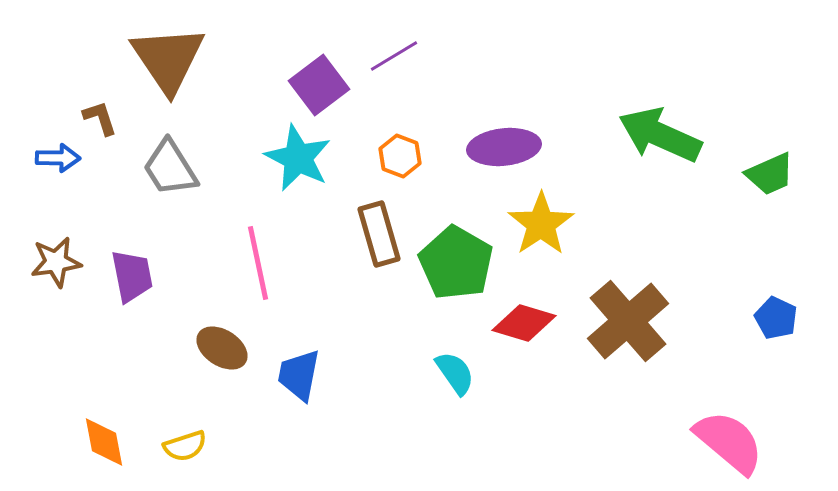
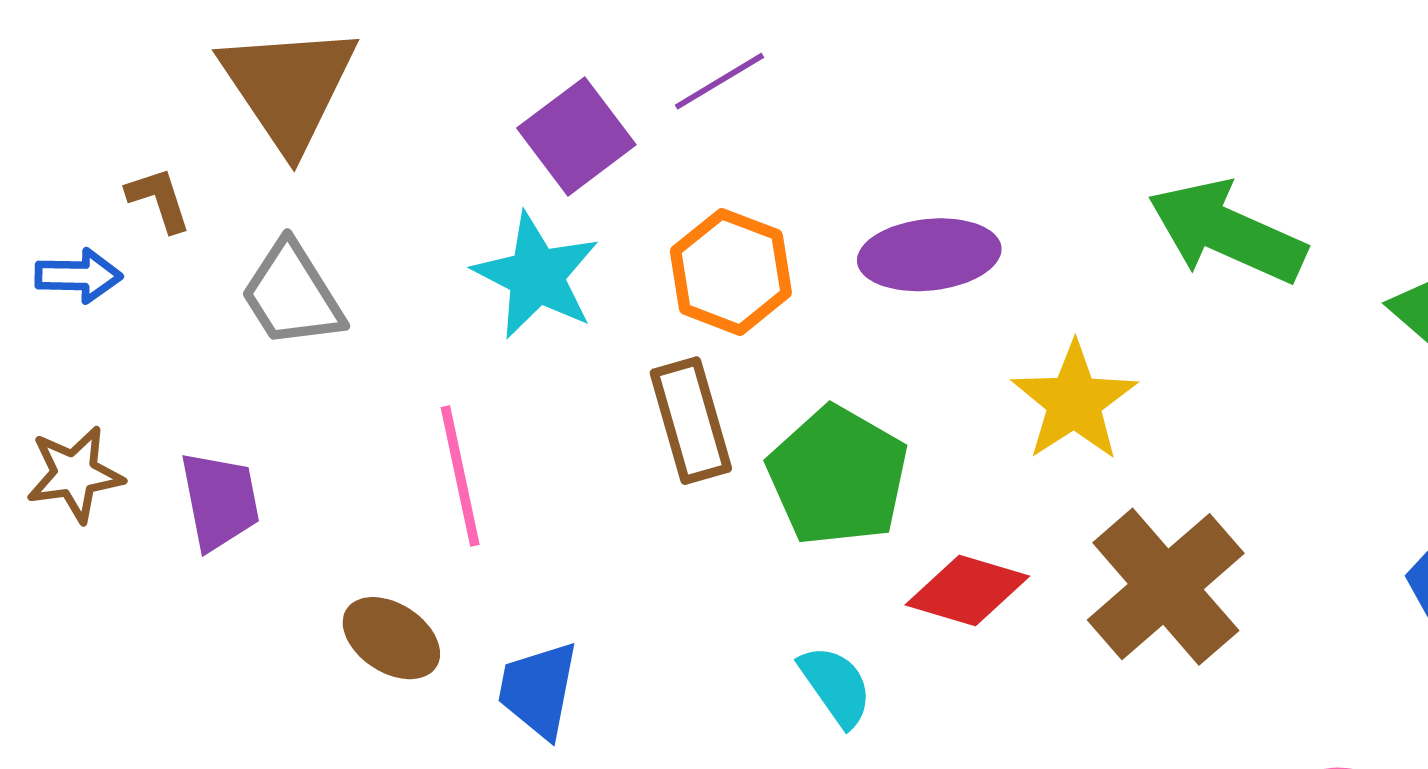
orange hexagon: (400, 156) -> (731, 272), size x1.5
yellow star: (541, 224) -> (1074, 402), moved

